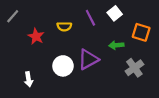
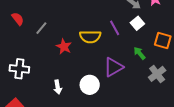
yellow semicircle: (64, 26) -> (90, 37), size x1.5
green arrow: (116, 45) -> (140, 53), turned 56
white circle: (63, 66) -> (90, 85), moved

